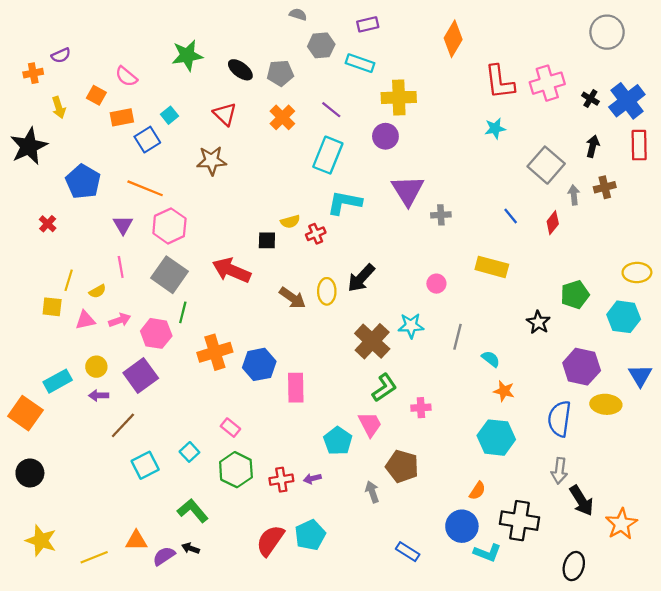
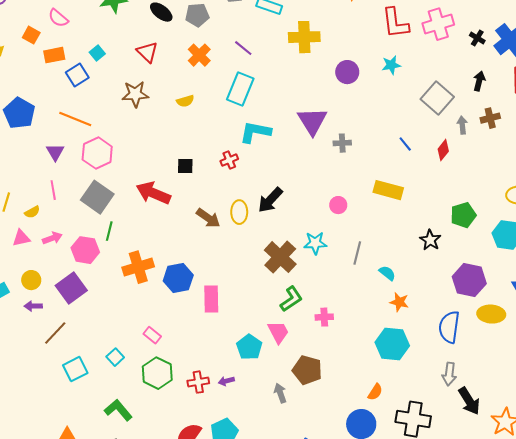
purple circle: (385, 136) -> (347, 72), moved
yellow semicircle: (290, 222) -> (185, 101), moved

